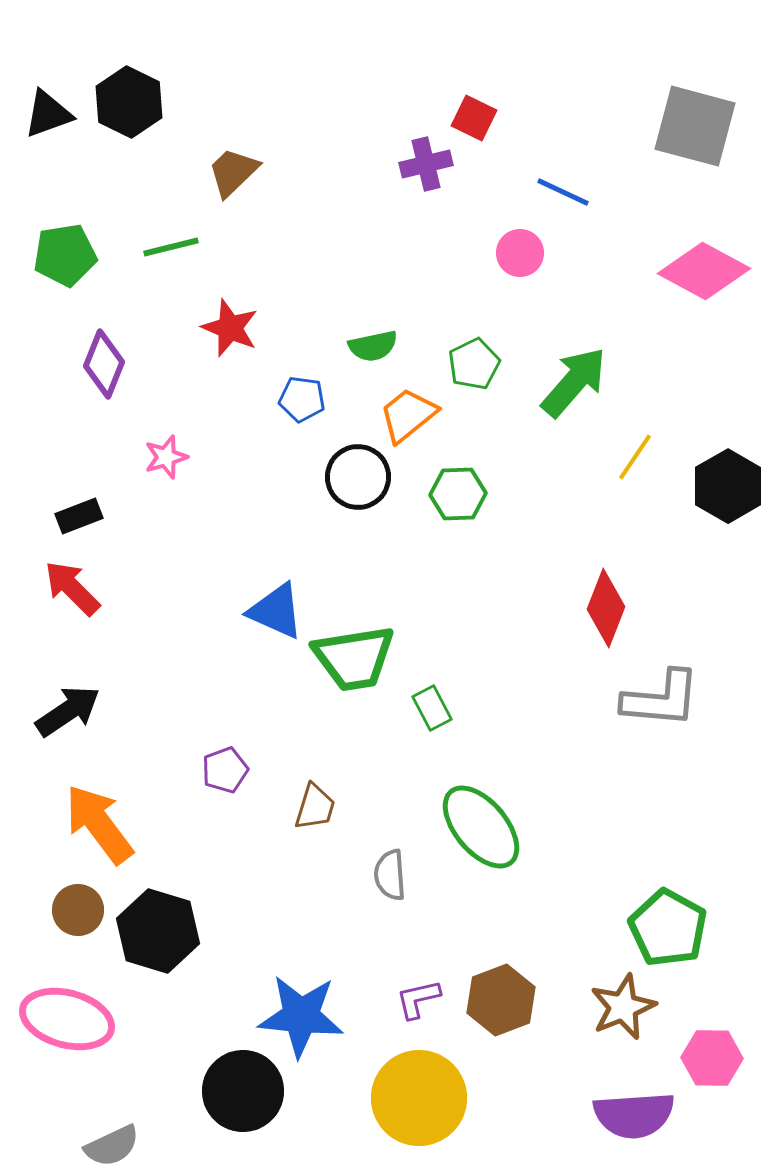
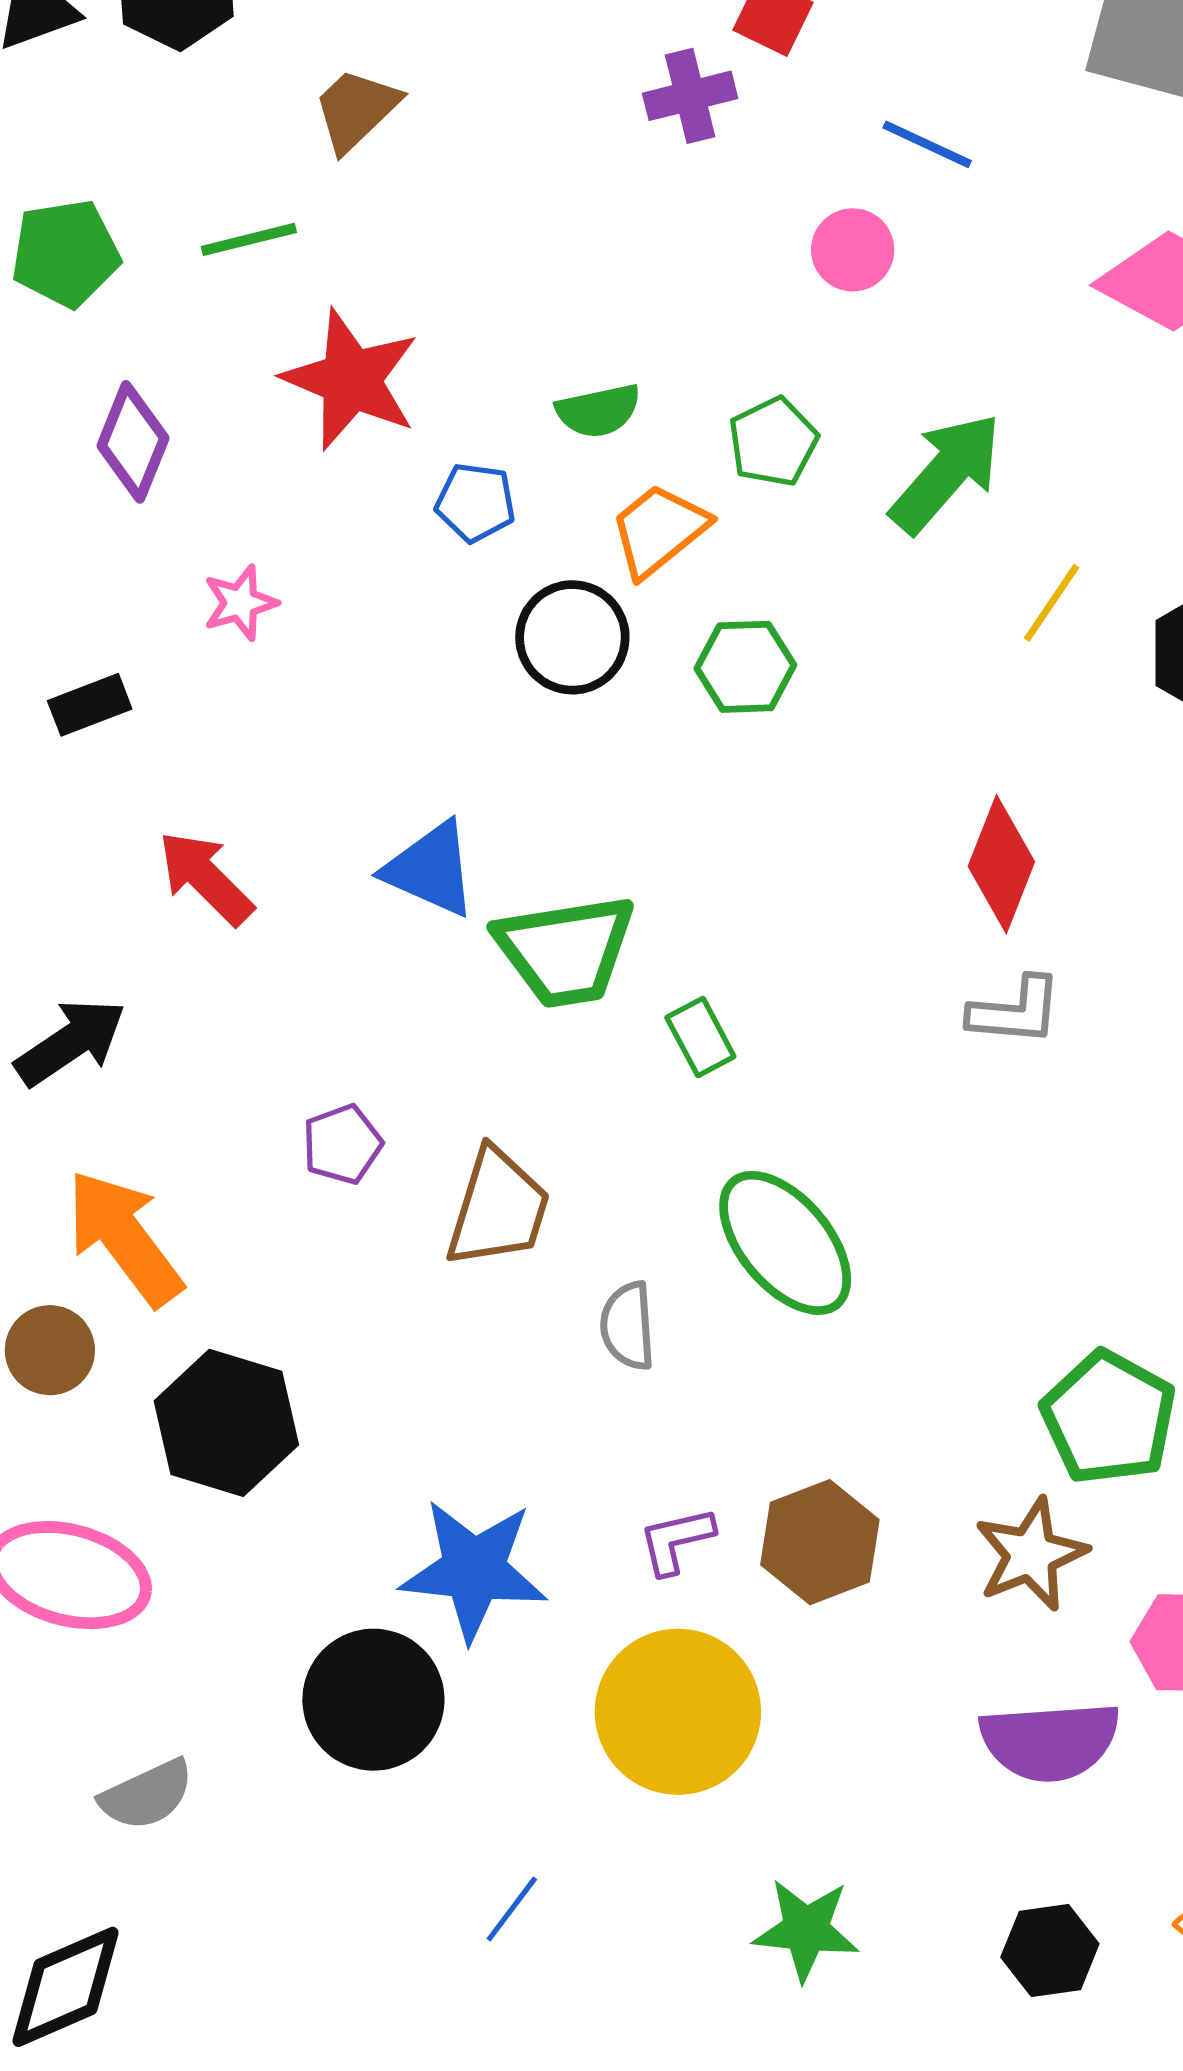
red star: (230, 328) -> (351, 380), size x1.4
red arrow: (72, 588) -> (206, 878), moved
gray L-shape: (661, 699) -> (1015, 1011), moved, size x0.7
brown trapezoid: (315, 807) -> (498, 1208), size x1.5
brown circle: (78, 910) -> (50, 1350), moved

